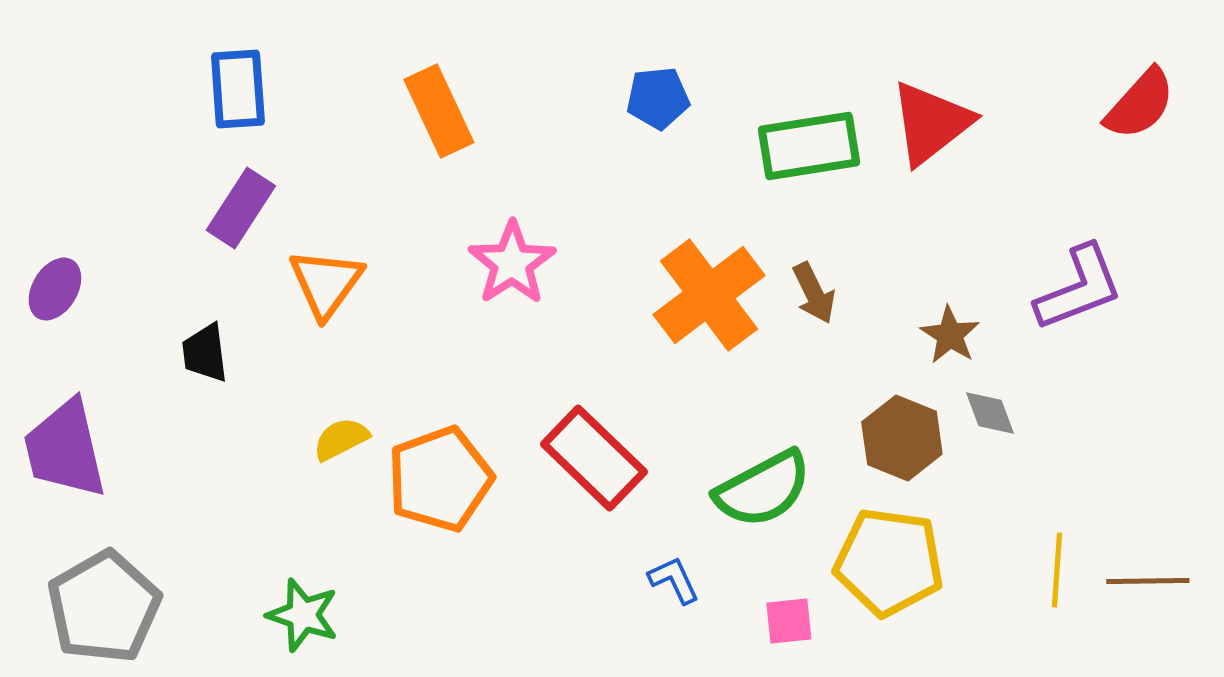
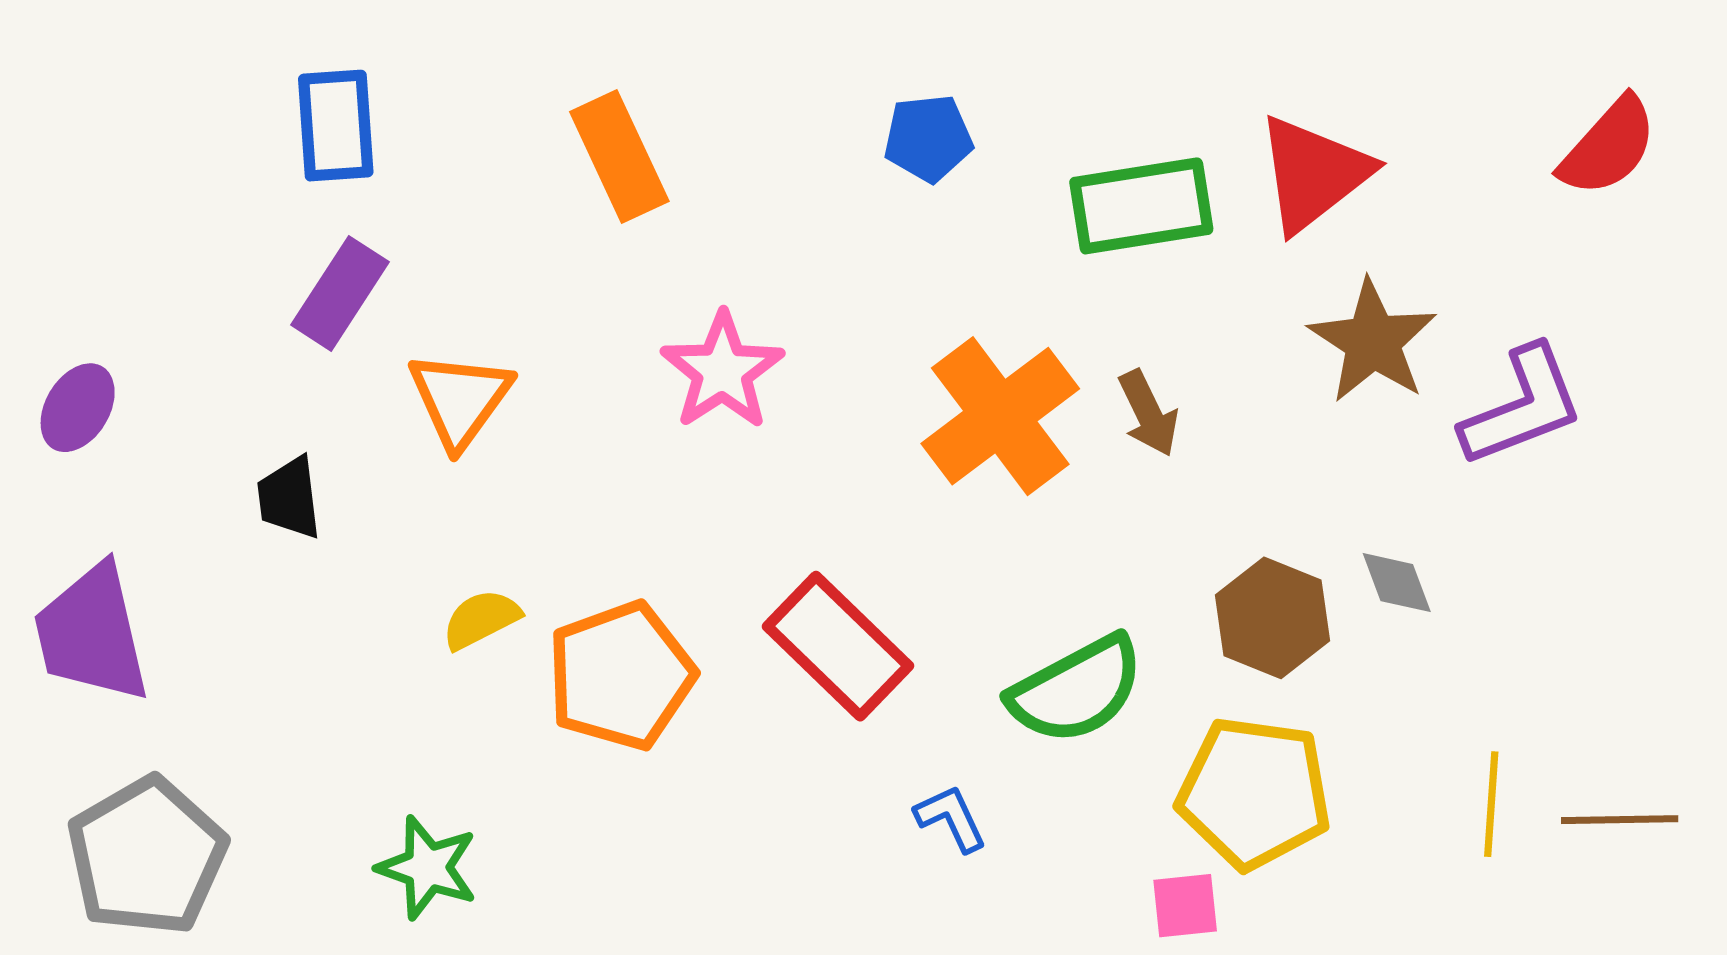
brown star: (950, 335) -> (1373, 341), moved, size x1.5
pink square: (789, 621) -> (1185, 906), moved

